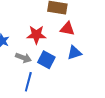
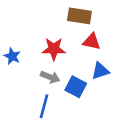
gray arrow: (23, 58) -> (50, 77), moved
blue square: (46, 60) -> (76, 87), moved

